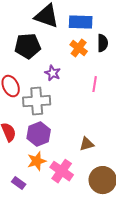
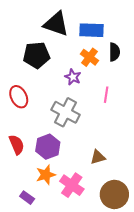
purple star: (53, 73) -> (73, 77), moved
gray cross: (37, 101) -> (66, 112), moved, turned 32

